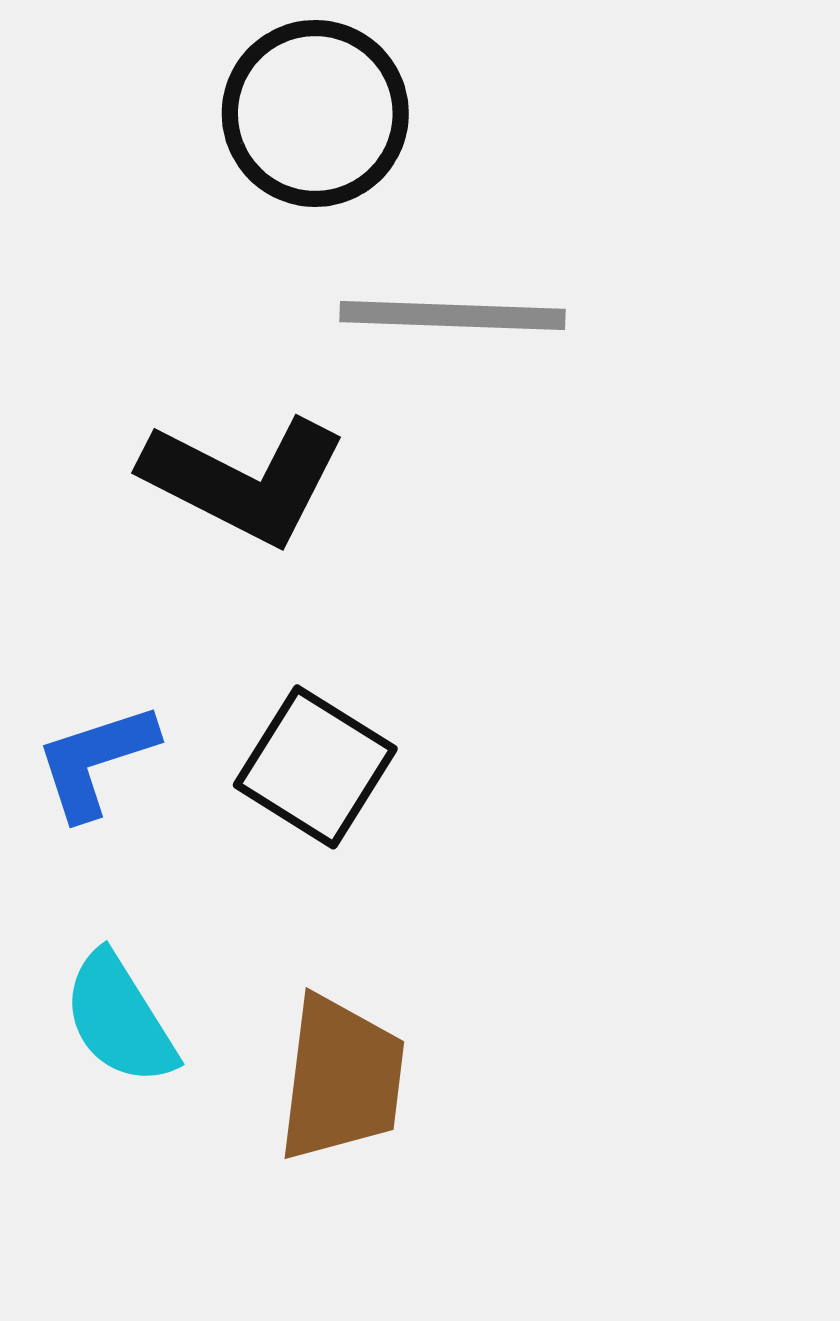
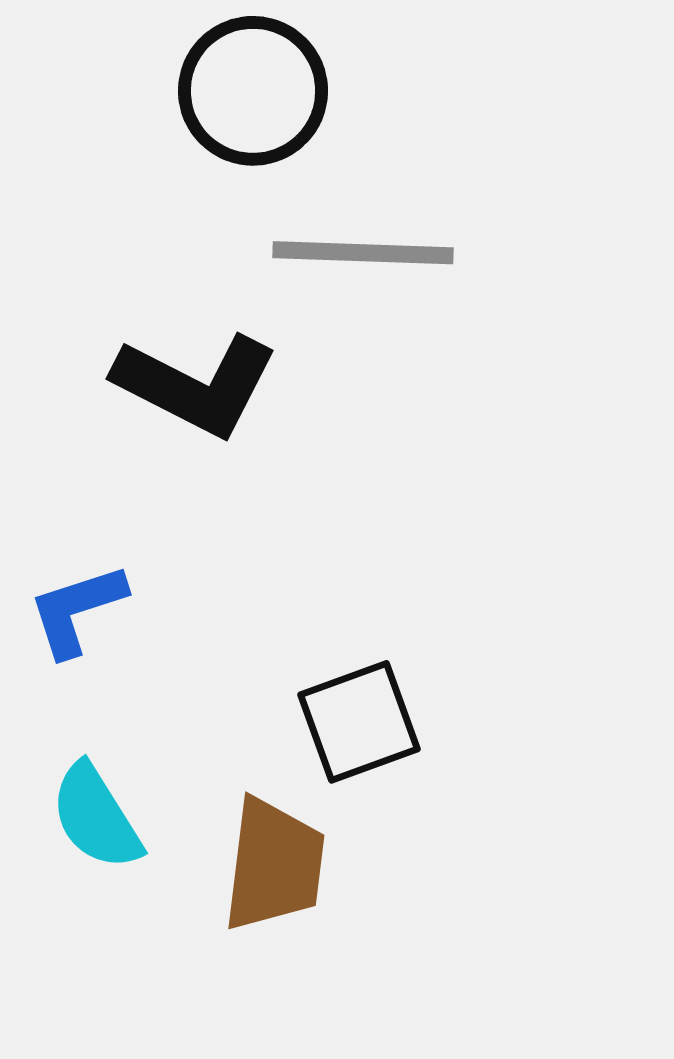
black square: (315, 767) -> (359, 722), moved, turned 38

